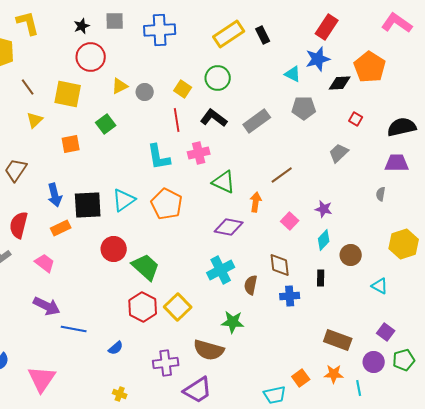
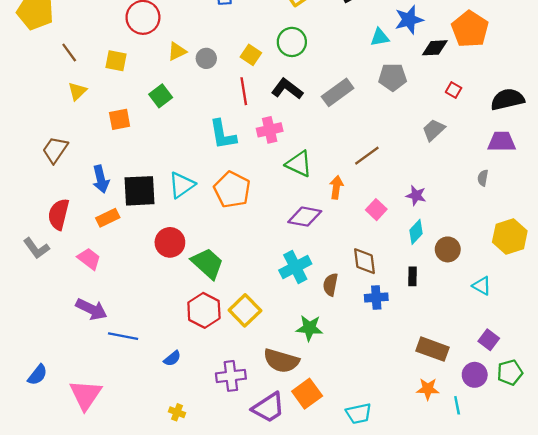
cyan triangle: (293, 74) -> (380, 37), turned -36
yellow square: (68, 94) -> (116, 61), size x0.7
orange square: (301, 378) -> (307, 394), moved, size x1.4

